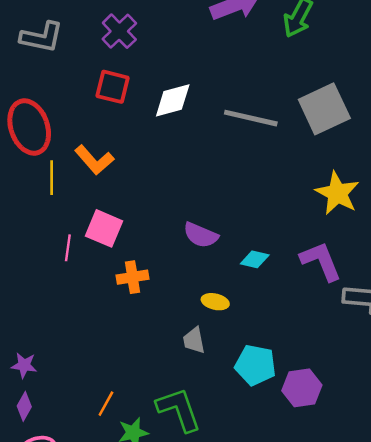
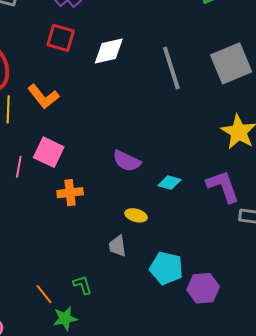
gray line: (251, 118) -> (171, 68), turned 57
orange line: (106, 404) -> (44, 294), turned -70
green L-shape: (179, 409) -> (82, 285), moved, size x0.5

